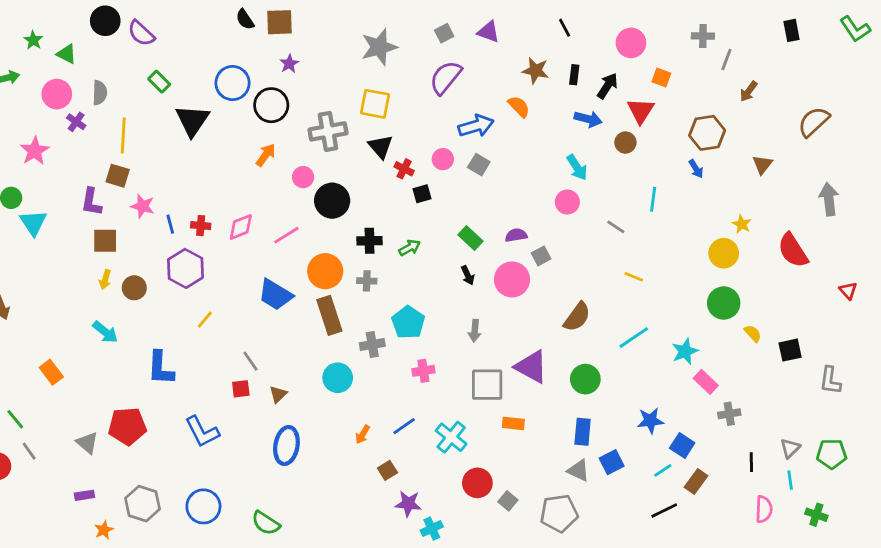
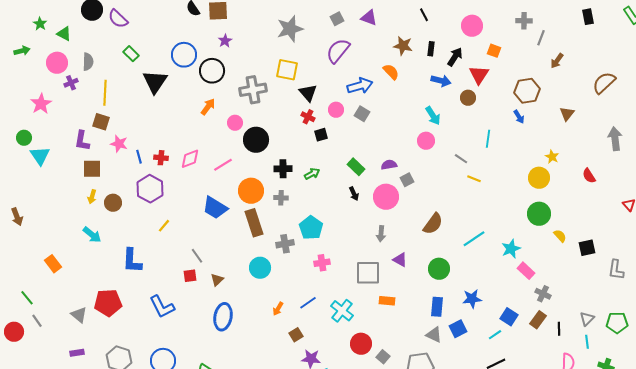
purple cross: (76, 122) -> (71, 83), turned 32
black triangle: (381, 147) -> (308, 93), moved
red semicircle: (793, 250) -> (589, 176), size x0.6
yellow line: (634, 277) -> (474, 179), moved
gray arrow: (475, 331) -> (381, 234), moved
purple triangle: (531, 367) -> (400, 260), size x0.6
gray cross: (729, 414) -> (543, 294), turned 35
blue star: (650, 421) -> (472, 299), moved
brown rectangle: (696, 481) -> (538, 320), moved

